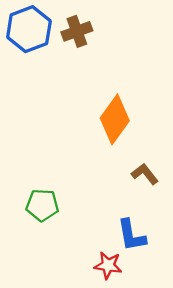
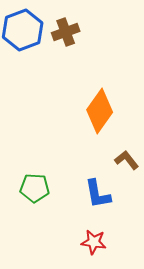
blue L-shape: (131, 235) -> (98, 194), moved

